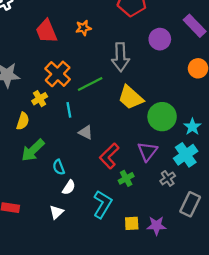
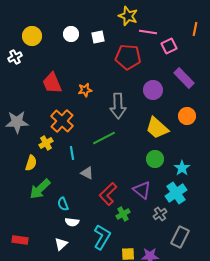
orange star: (83, 28) -> (85, 90), moved
green line: (90, 84) -> (104, 138), moved
yellow trapezoid: (131, 98) -> (157, 128), moved
green circle: (162, 117) -> (155, 159), size x0.7
purple triangle: (147, 151) -> (142, 190), turned -30
white semicircle: (69, 187) -> (72, 222), turned 64

